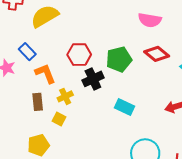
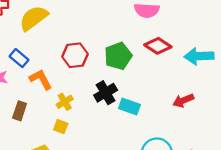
black cross: (93, 79) -> (106, 93), moved
brown rectangle: (38, 102) -> (20, 111), moved, turned 30

